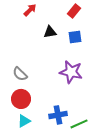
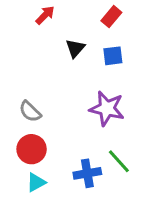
black triangle: (50, 32) -> (75, 48), turned -40
green line: (79, 124) -> (119, 161), moved, turned 72

